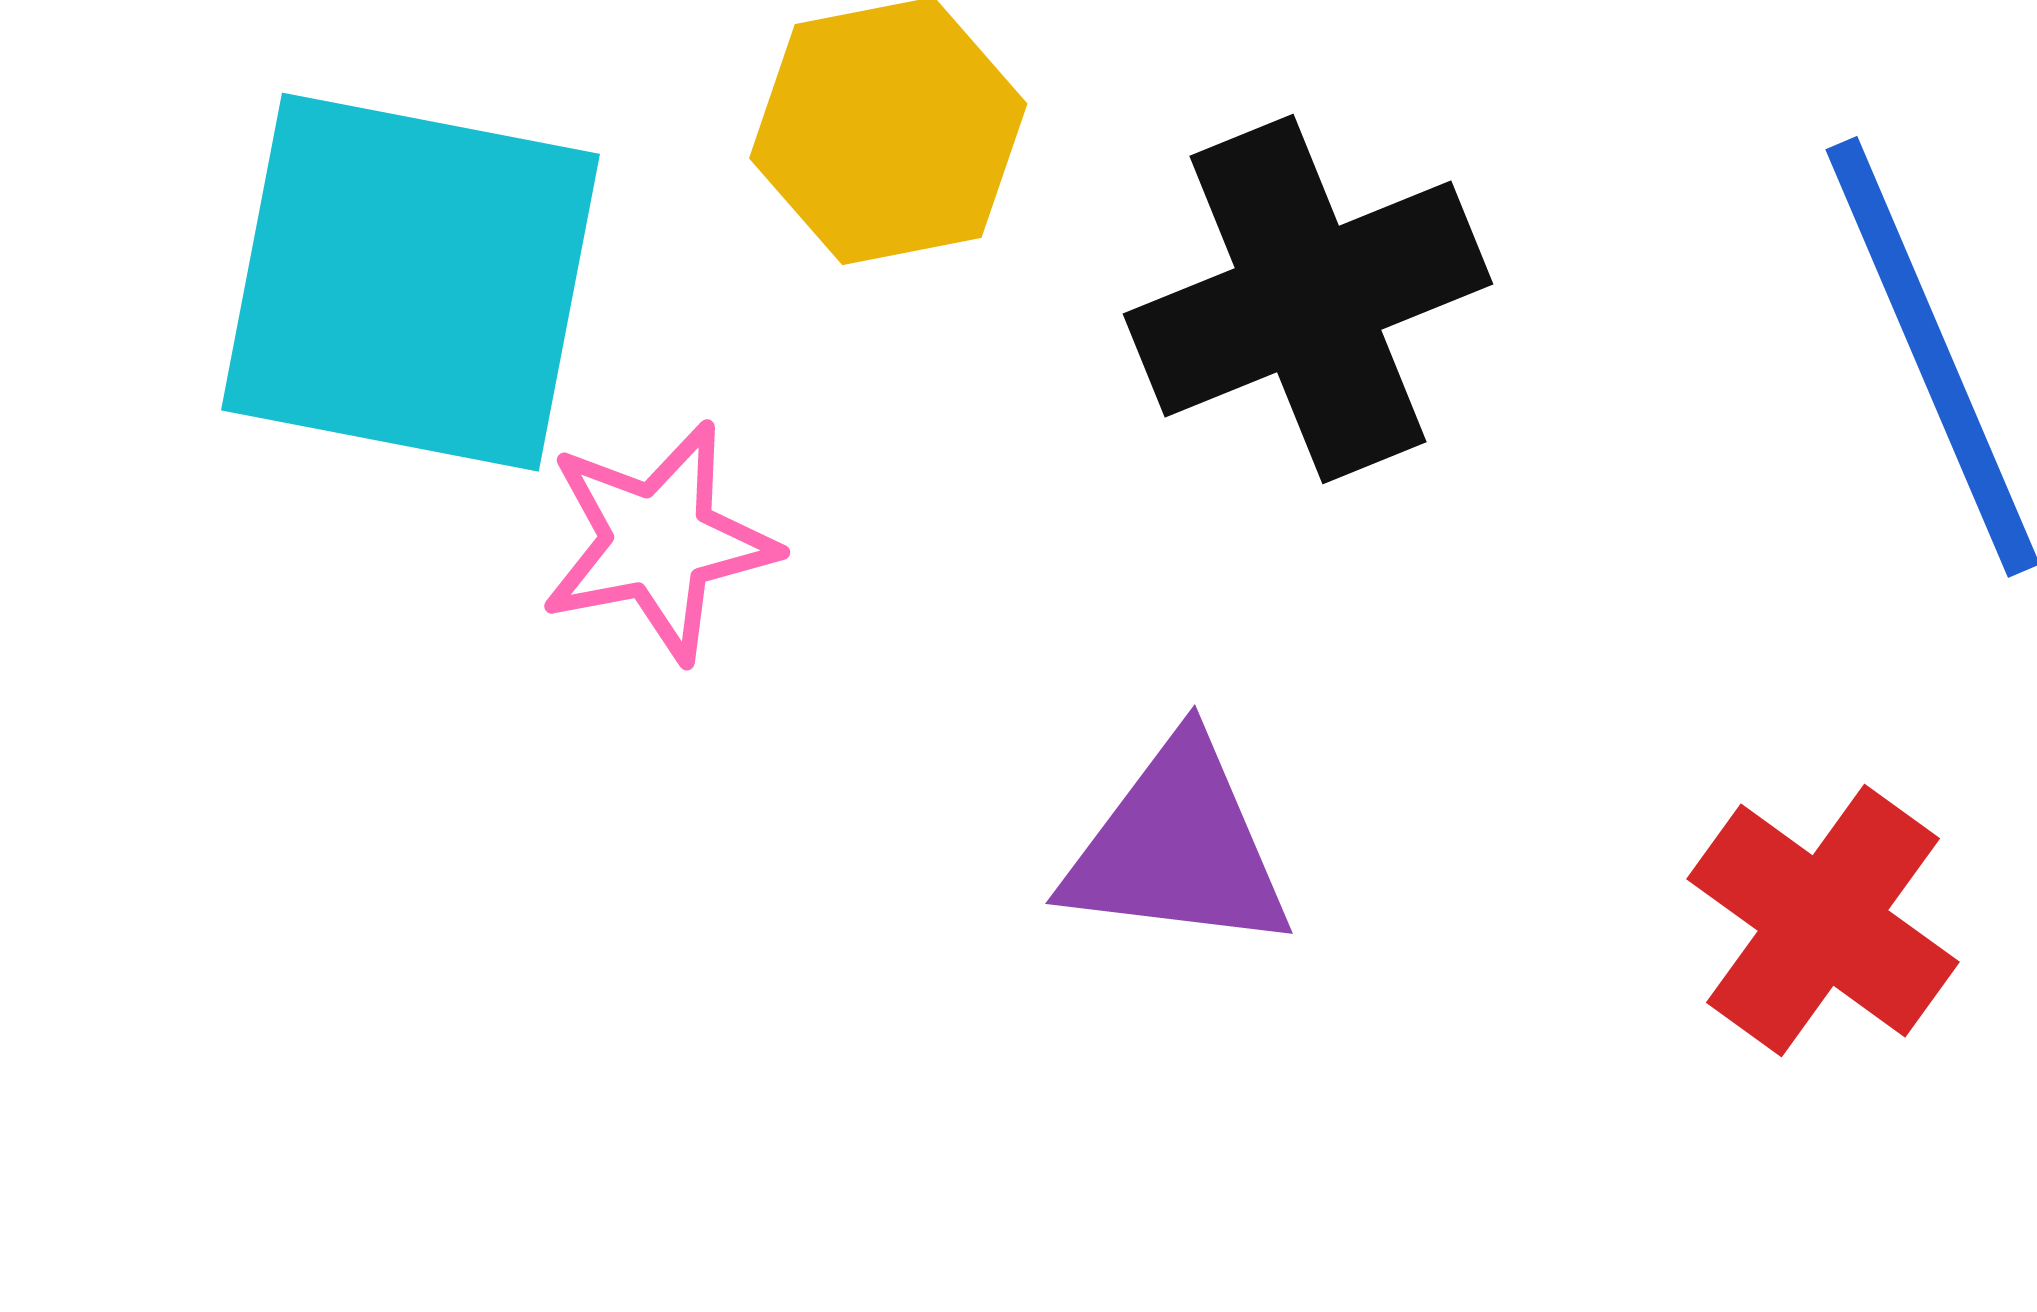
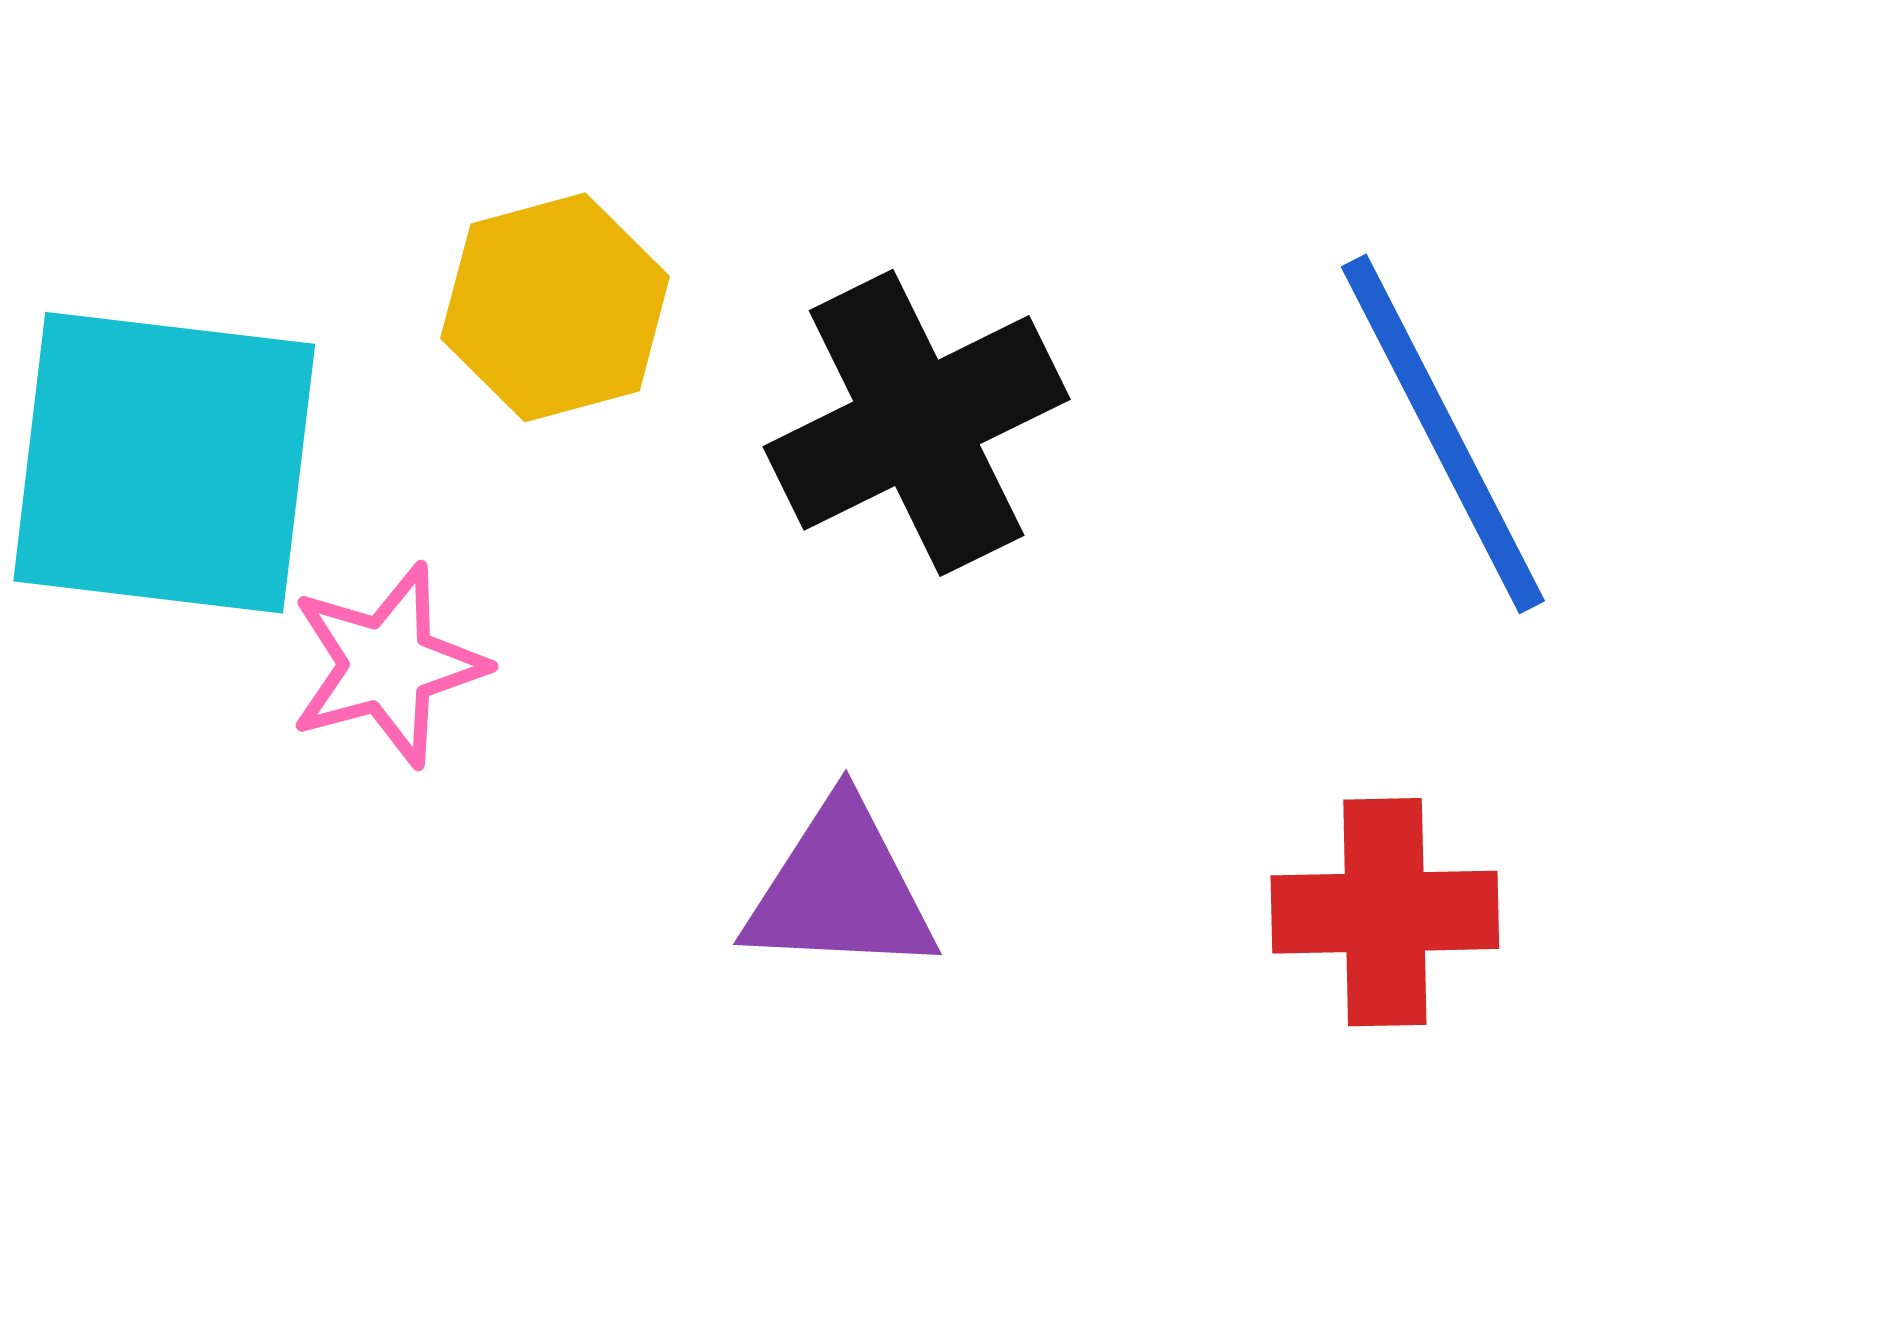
red cross: (1823, 920) -> (1385, 912), turned -33

